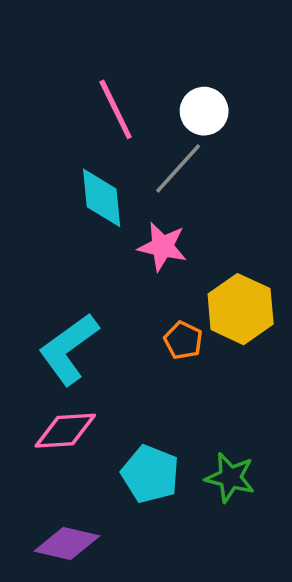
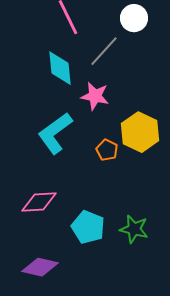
white circle: (204, 111) -> (134, 18), moved
cyan L-shape: (69, 349) -> (55, 133), moved

